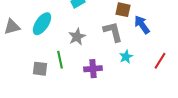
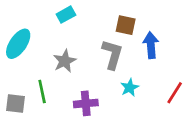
blue arrow: (142, 25) -> (151, 45), turned 30
gray L-shape: (113, 32) -> (112, 54), turned 30

